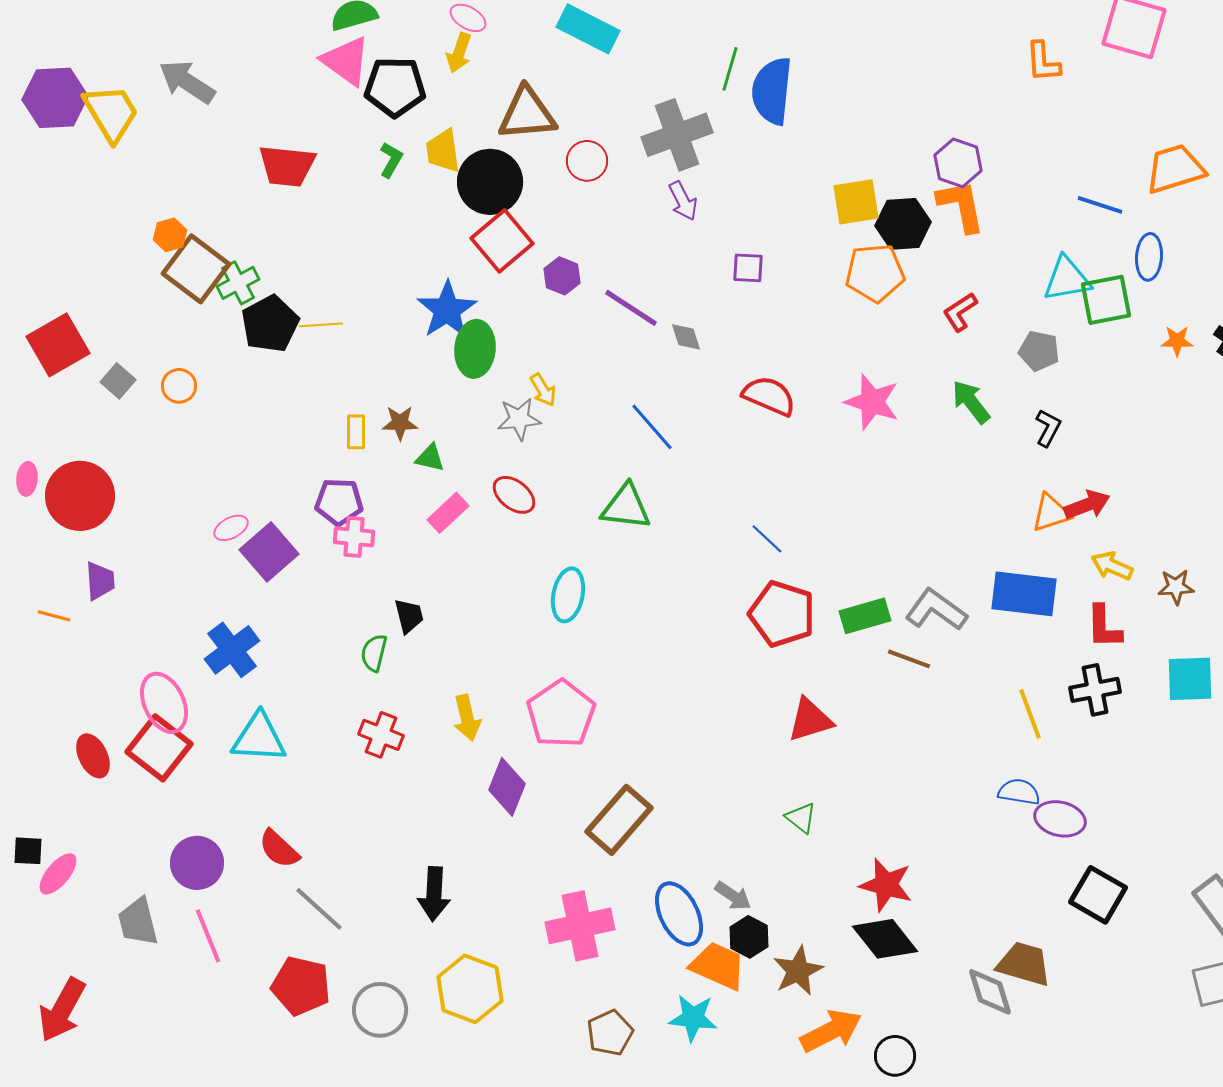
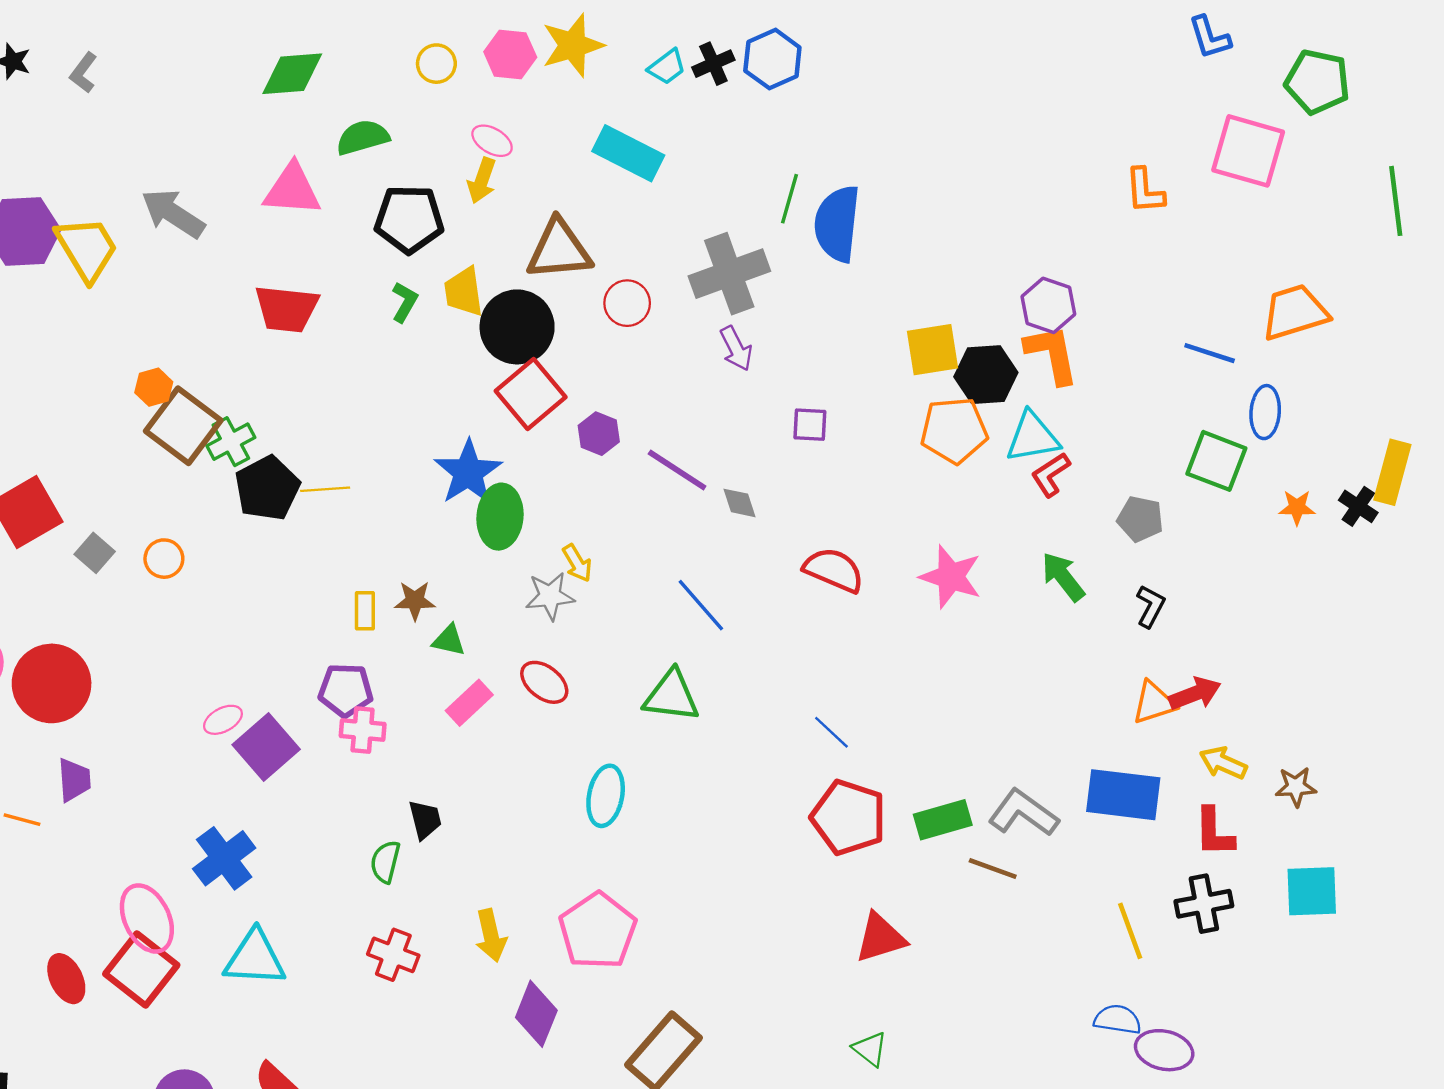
pink triangle: (346, 61) -> (292, 190), moved, turned -32
cyan triangle: (1067, 279) -> (1032, 437), moved
green square: (1106, 300) -> (1216, 461), turned 32

